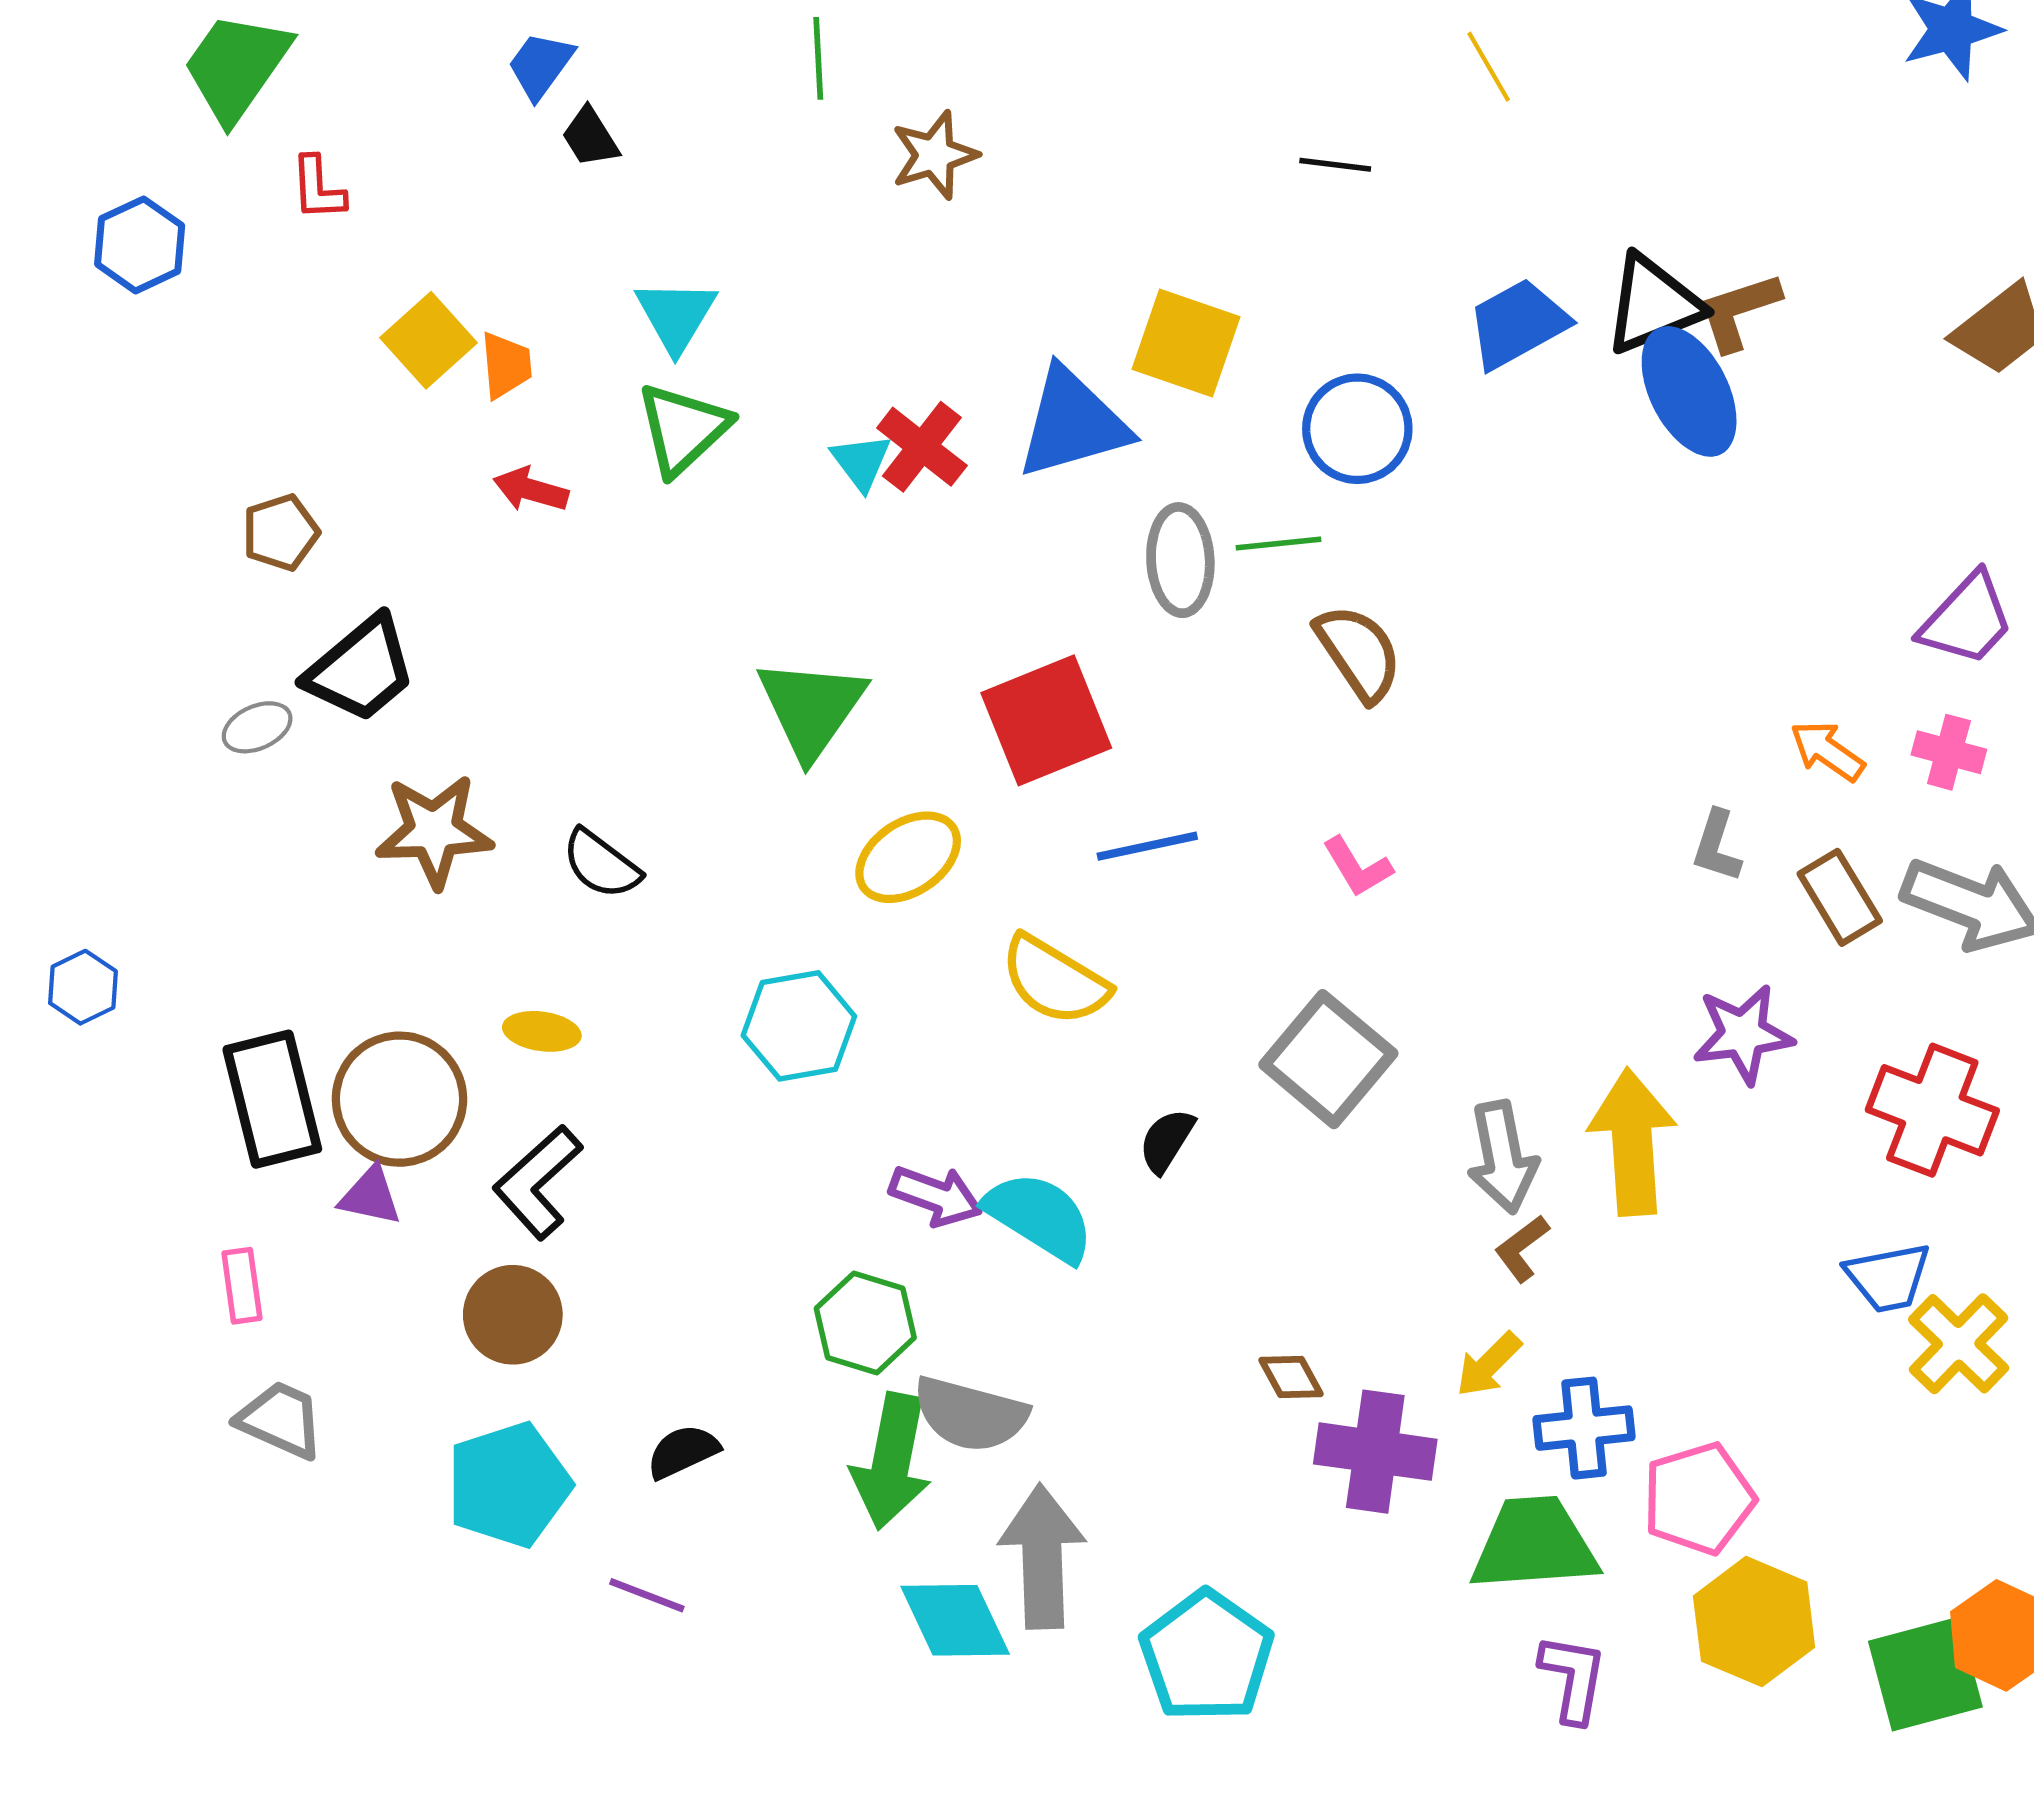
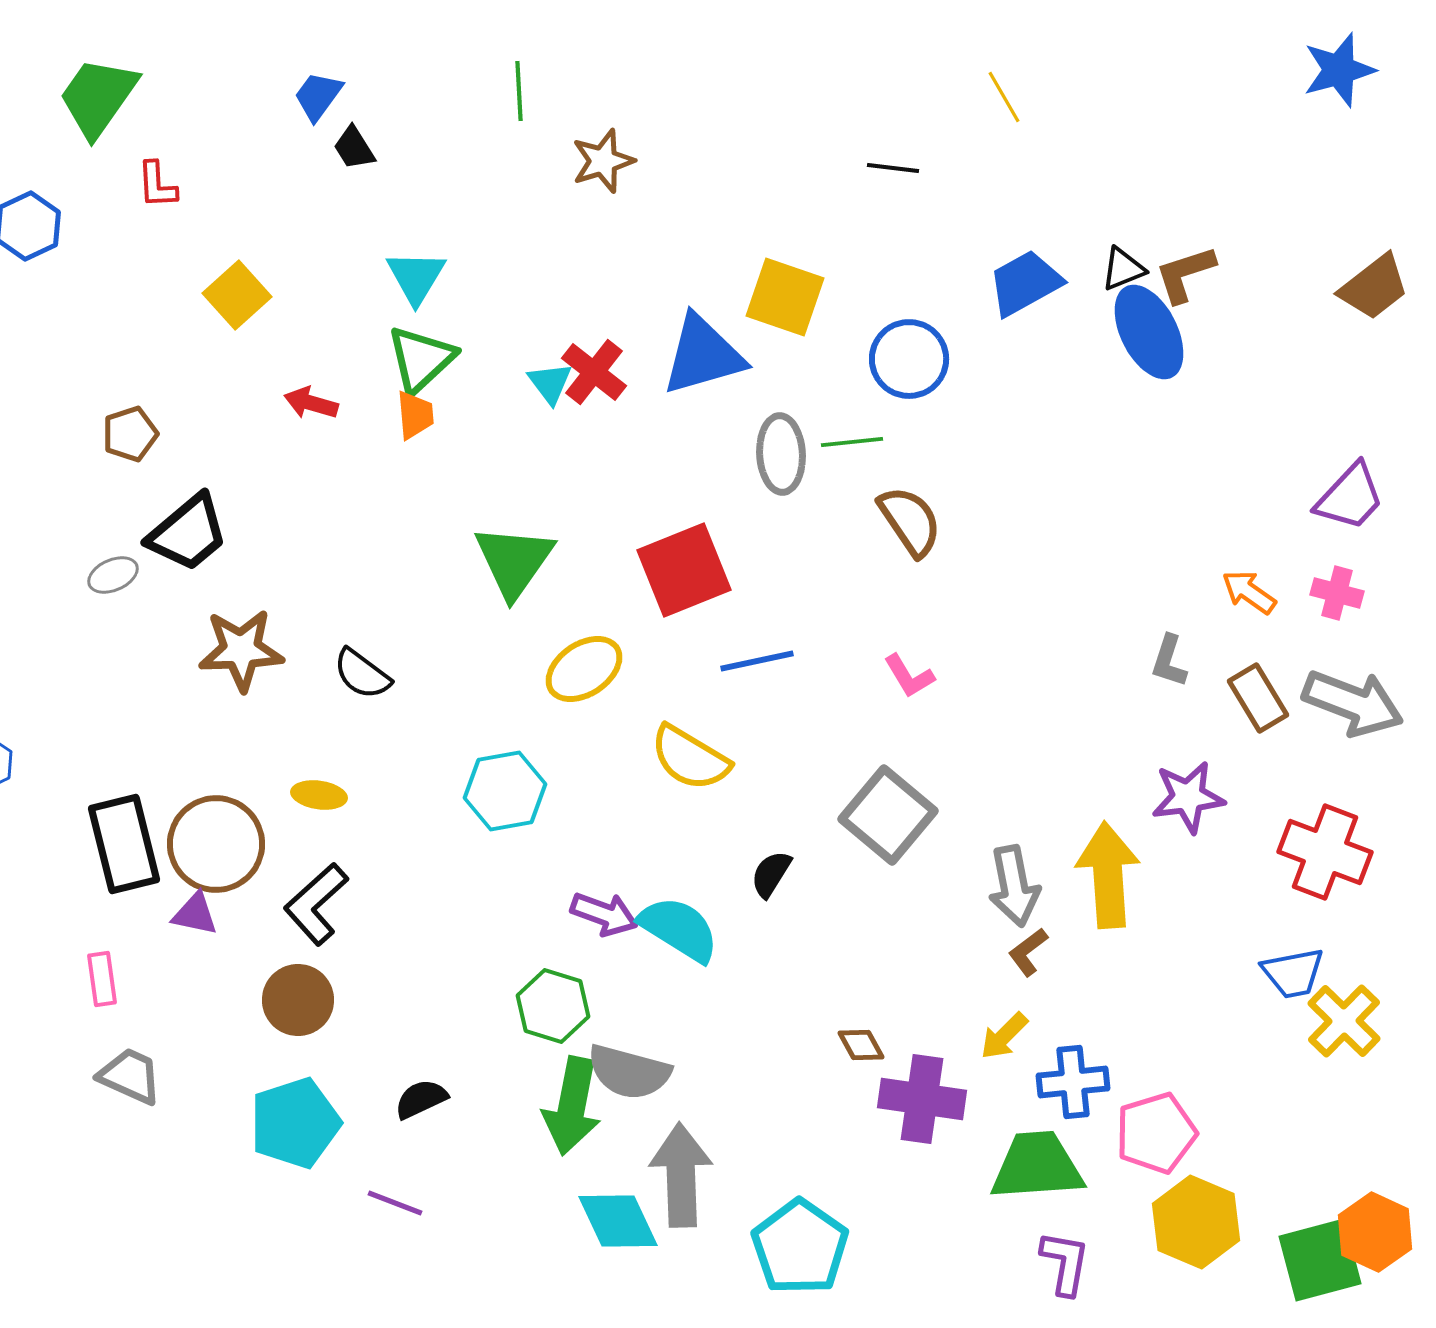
black triangle: (1653, 304) -> (1123, 269), size x0.6
orange trapezoid: (506, 365) -> (415, 415), moved

